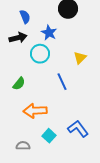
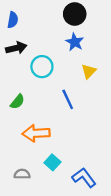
blue semicircle: (25, 17) -> (13, 20), moved, turned 32
blue star: (49, 33) -> (75, 42), moved
blue L-shape: (78, 129) -> (84, 178), moved

